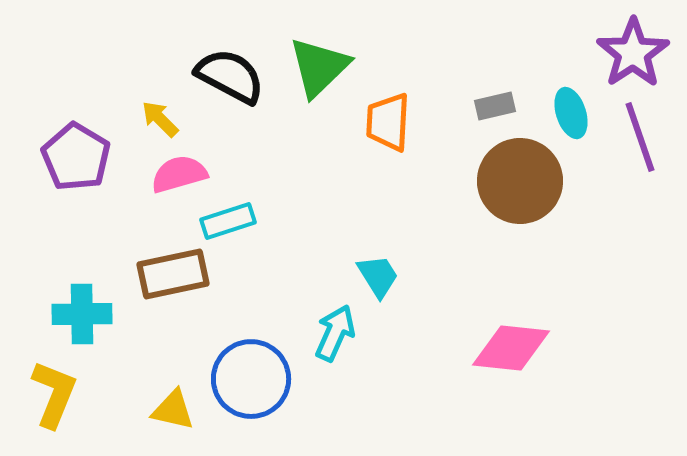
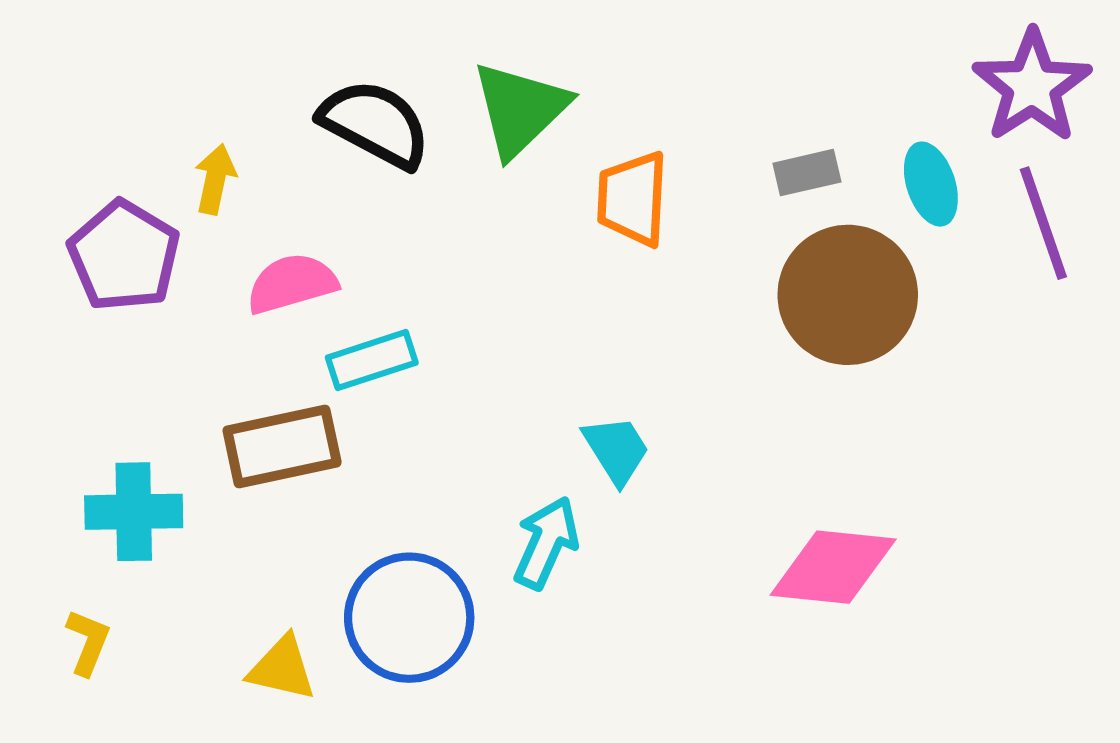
yellow arrow: (160, 119) -> (215, 179), moved, turned 57
yellow L-shape: (54, 394) -> (88, 642), size x0.6

